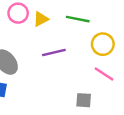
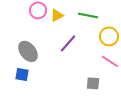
purple line: (54, 52) -> (68, 43), turned -36

